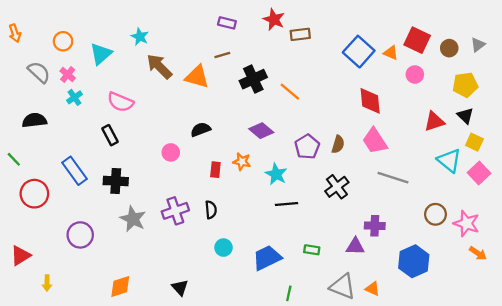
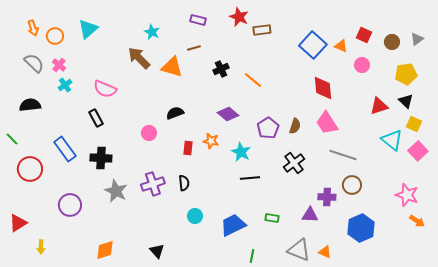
orange arrow: (15, 33) -> (33, 28), moved
cyan star: (140, 37) -> (152, 32), moved
red square: (417, 40) -> (364, 35), size x0.7
cyan triangle: (101, 54) -> (88, 29), moved
black cross: (253, 79) -> (221, 69), size x0.7
brown circle: (435, 214) -> (352, 185), moved

